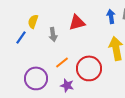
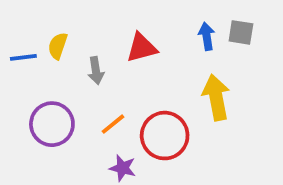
blue line: (21, 37) -> (23, 57), moved, turned 48
purple circle: (36, 78) -> (52, 124), moved

